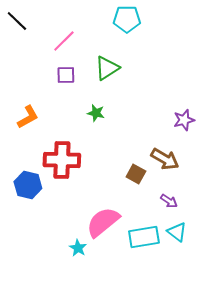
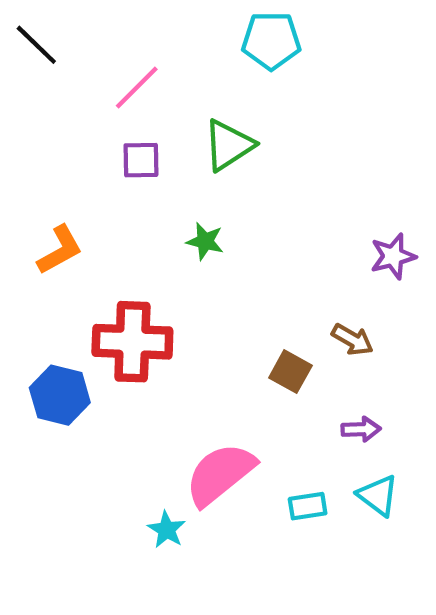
brown arrow: (165, 159) -> (352, 340), size x0.7
purple arrow: (169, 201) -> (361, 429), turned -36
cyan rectangle: (144, 237) -> (308, 506), size x0.6

